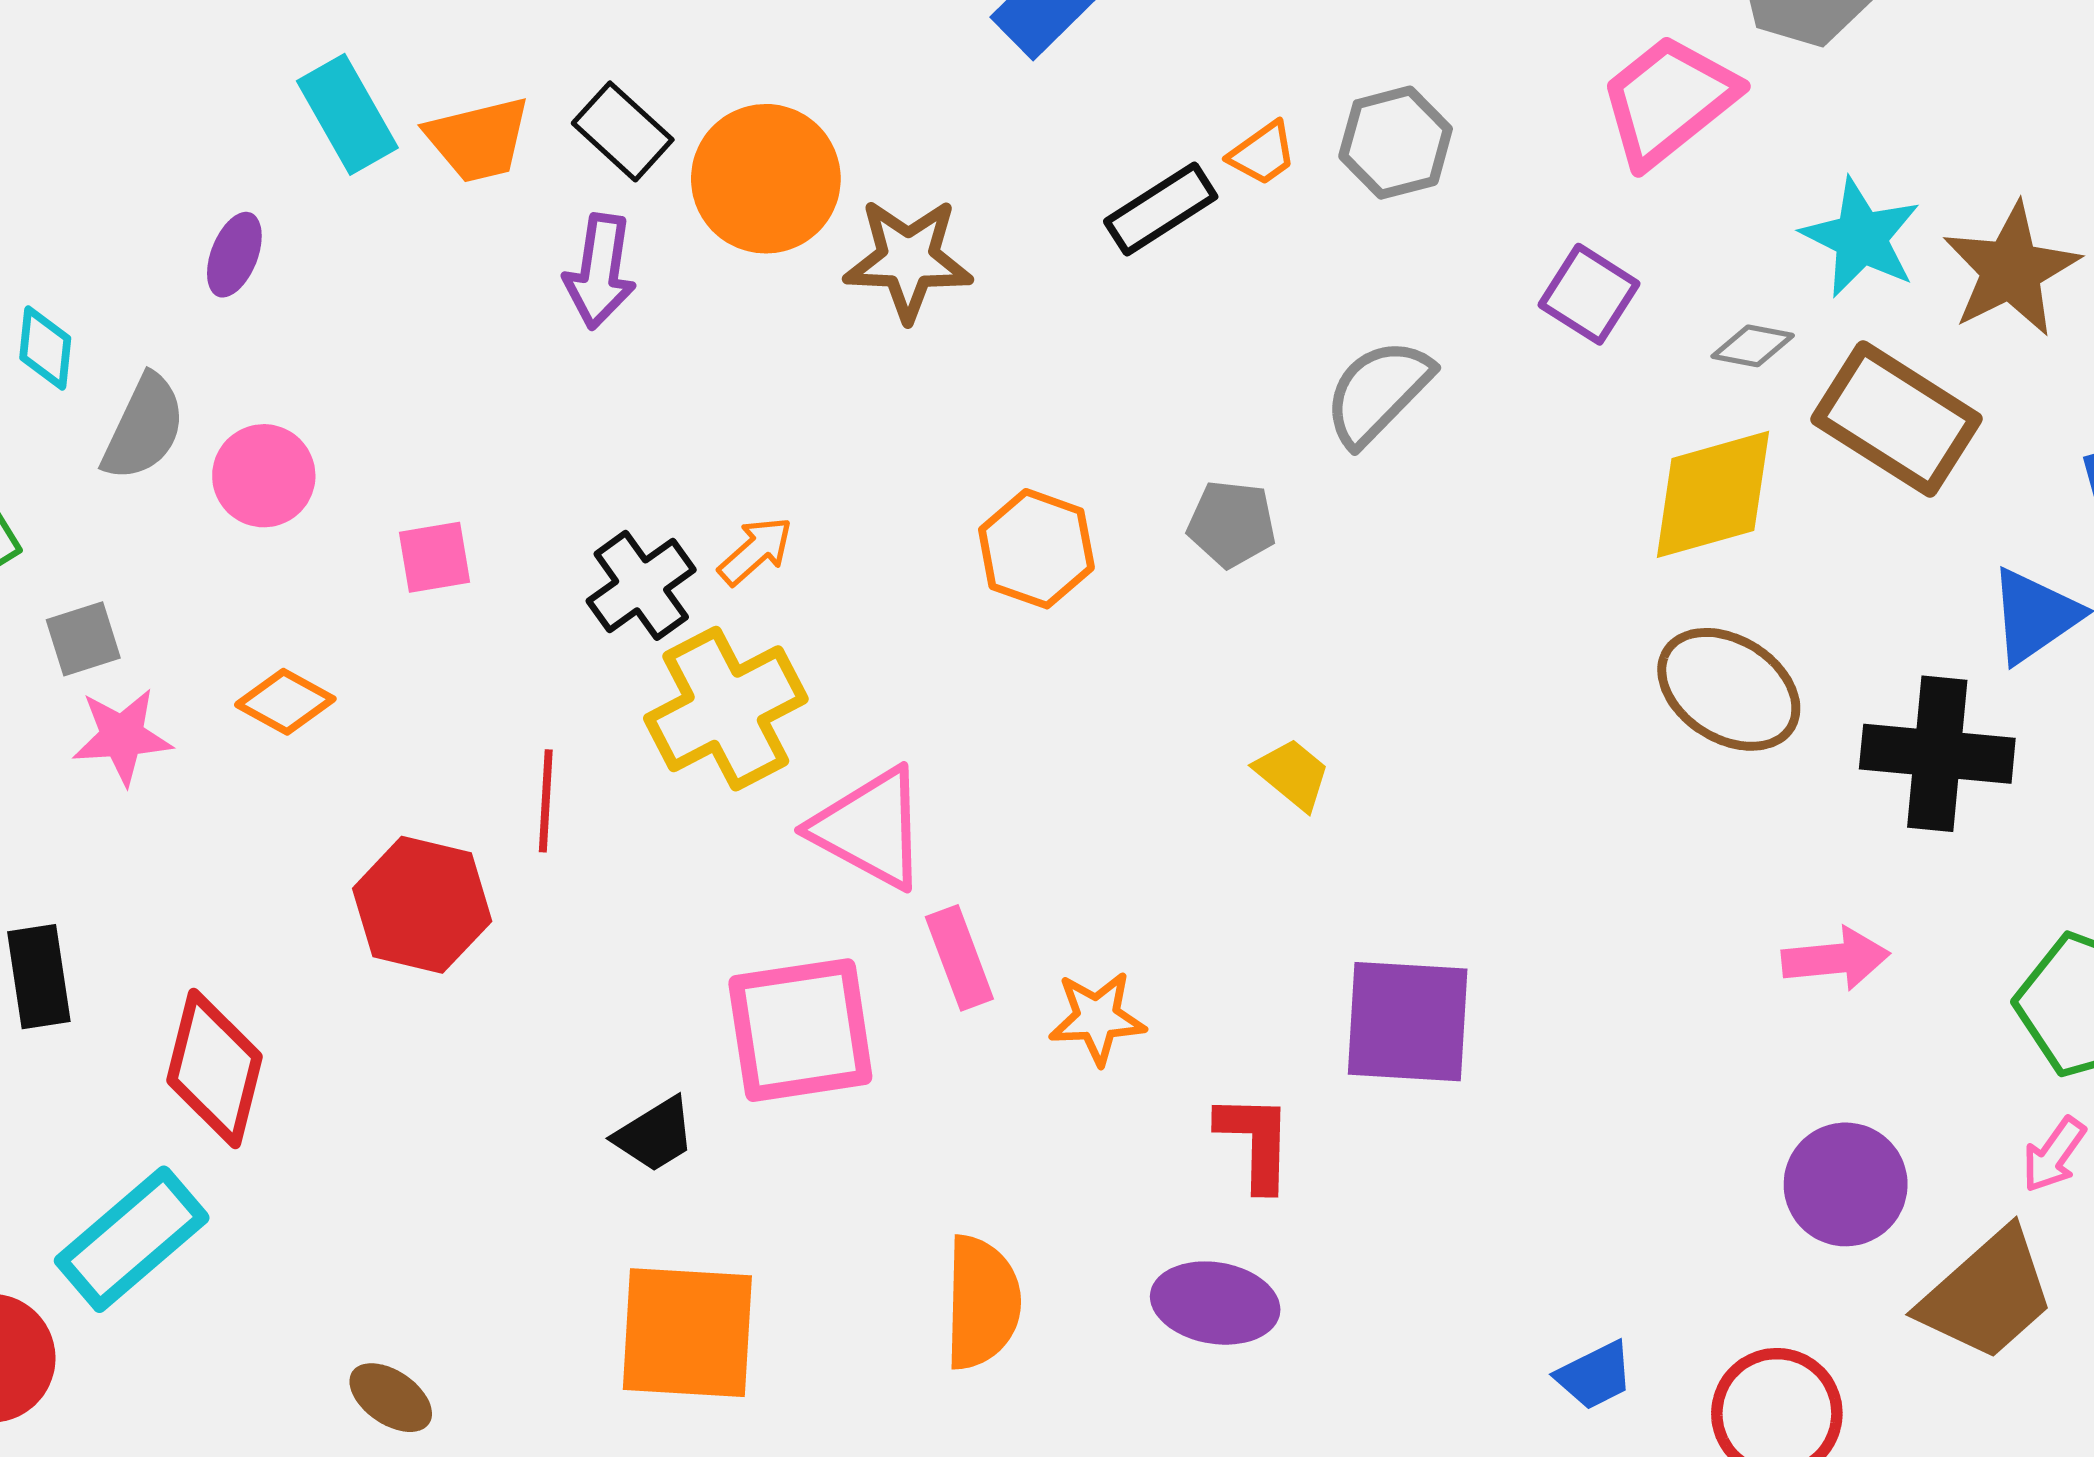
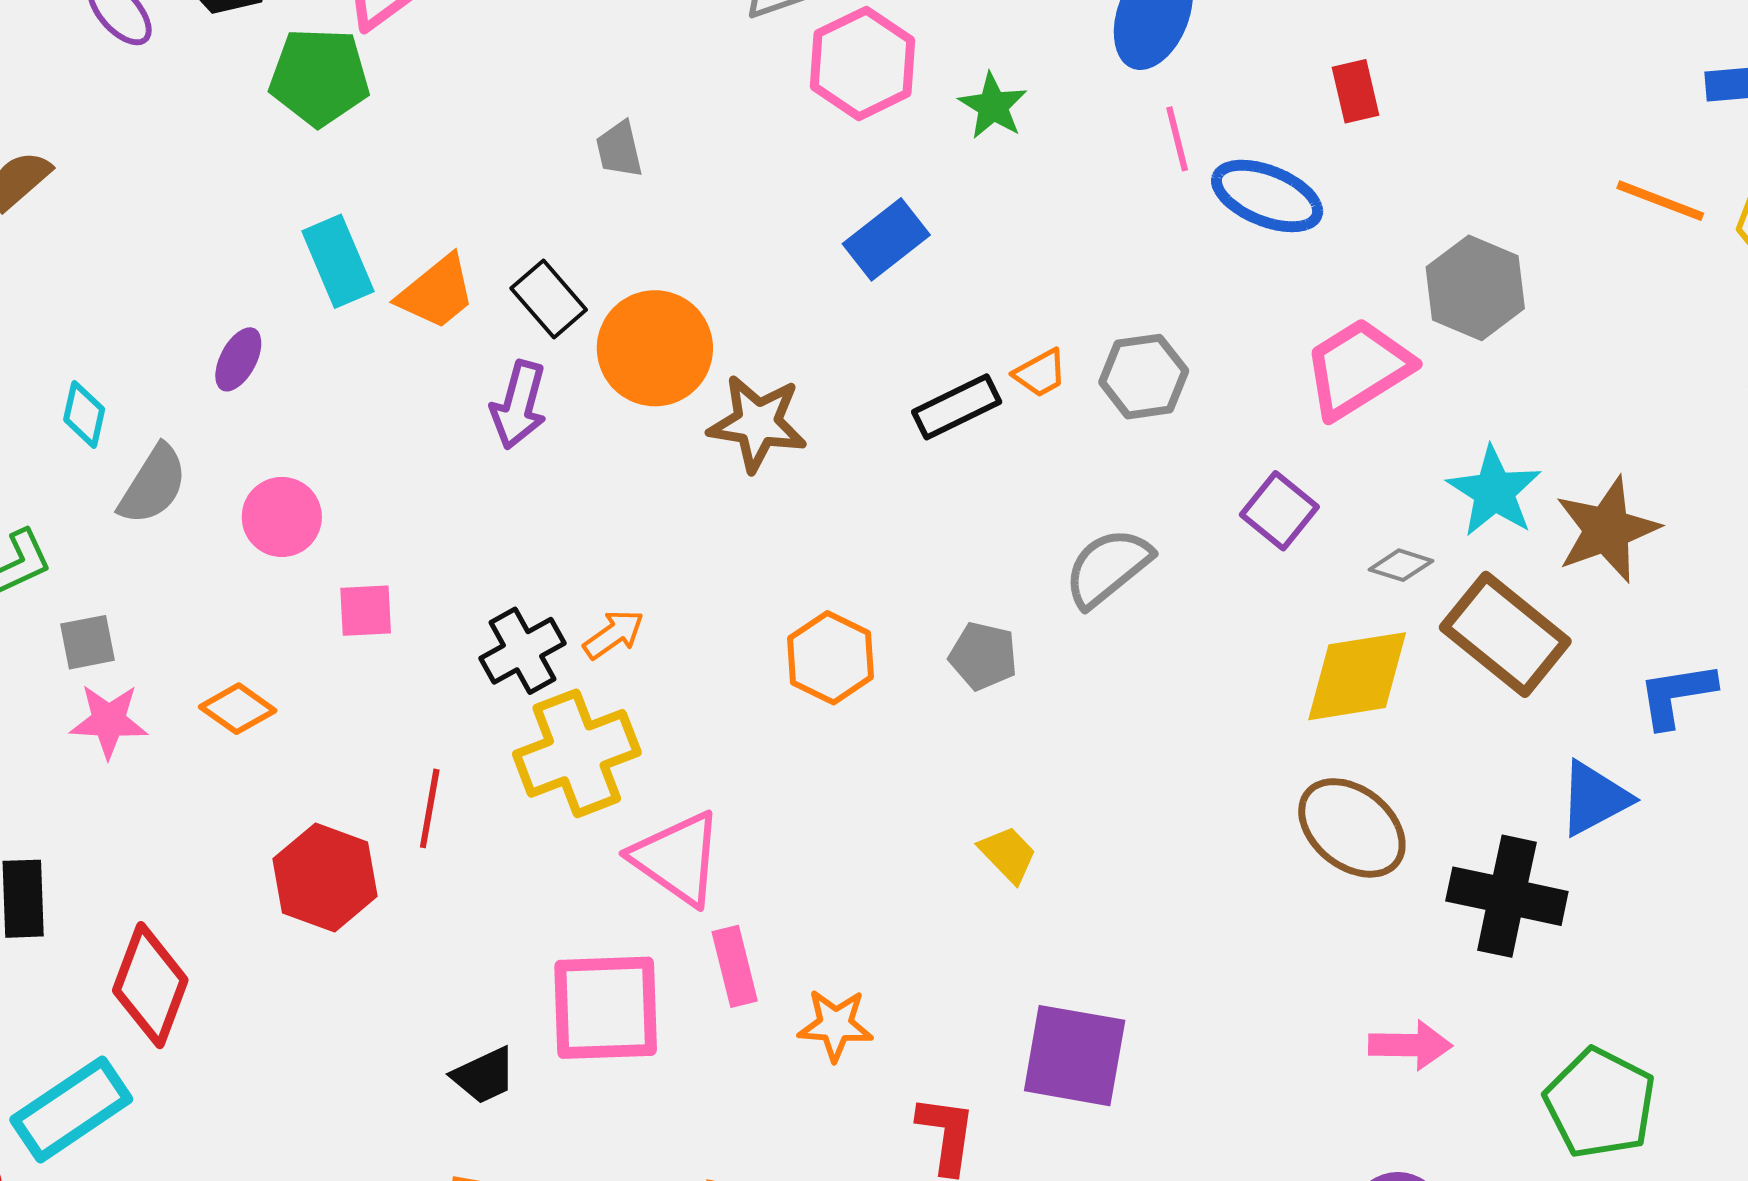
orange trapezoid: (478, 139) -> (437, 292), turned -32
pink circle: (264, 476) -> (282, 517), moved

